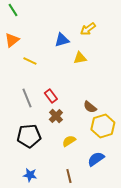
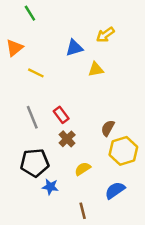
green line: (13, 10) -> (30, 13), moved
brown semicircle: (90, 107) -> (108, 128), turned 80
blue star: (30, 175) -> (50, 187), moved

